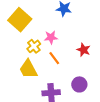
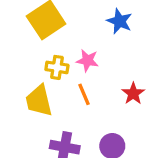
yellow cross: (34, 46) -> (57, 67), turned 32

